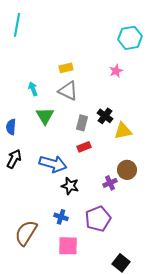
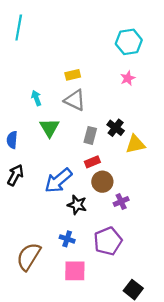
cyan hexagon: (130, 38) -> (129, 42), moved
blue arrow: (53, 164) -> (58, 181), turned 124
brown circle: (127, 170) -> (102, 182), moved

